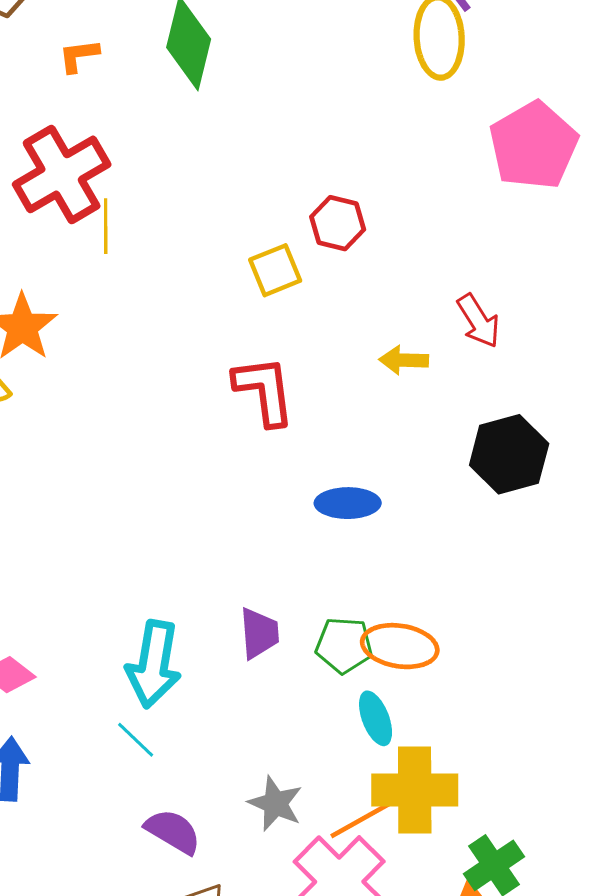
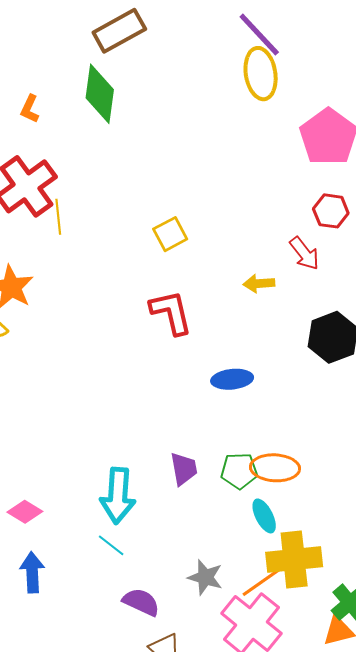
orange L-shape: (79, 56) -> (30, 109), turned -52
red hexagon: (338, 223) -> (331, 211), moved

